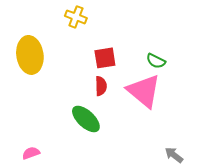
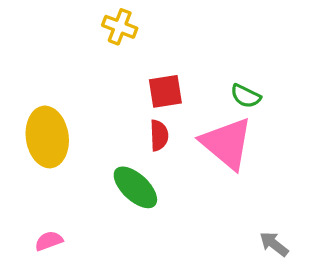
yellow ellipse: (30, 55) -> (47, 137), moved

